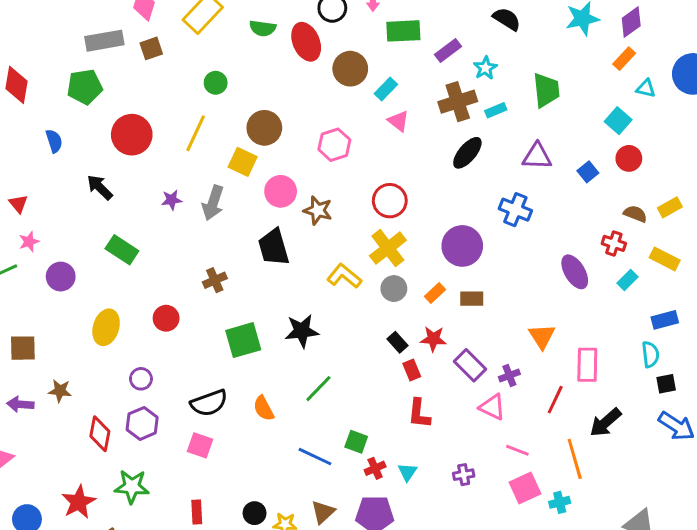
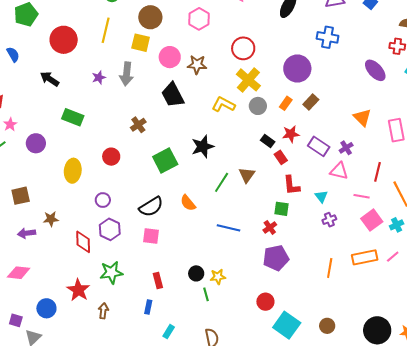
brown rectangle: (472, 299) -> (311, 102), turned -35
red line: (555, 400) -> (378, 172), moved
green square: (356, 442) -> (281, 209), moved
cyan triangle: (407, 472) -> (321, 196), moved
brown triangle: (323, 512) -> (247, 175), moved

